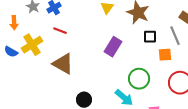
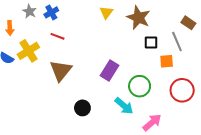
purple rectangle: (113, 47) -> (109, 71), moved
brown triangle: (63, 64) -> (61, 71), turned 40

